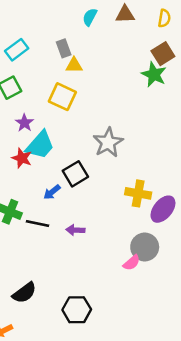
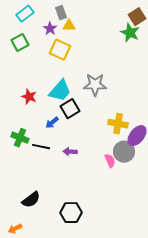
purple star: (24, 123) -> (50, 29), moved
gray star: (108, 142) -> (95, 85), turned 30
cyan trapezoid: (40, 145) -> (60, 91), moved
gray circle: (145, 247) -> (124, 152), moved
pink semicircle: (132, 263) -> (110, 161), moved, turned -72

